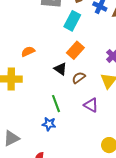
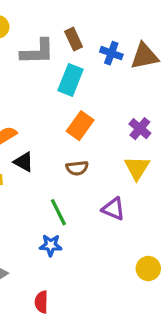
black triangle: (60, 69) -> (24, 162), moved
brown semicircle: (79, 78) -> (77, 168), moved, turned -144

